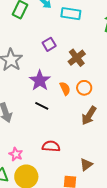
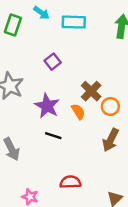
brown cross: (77, 58) -> (91, 91), moved
orange circle: (84, 88) -> (110, 106), moved

